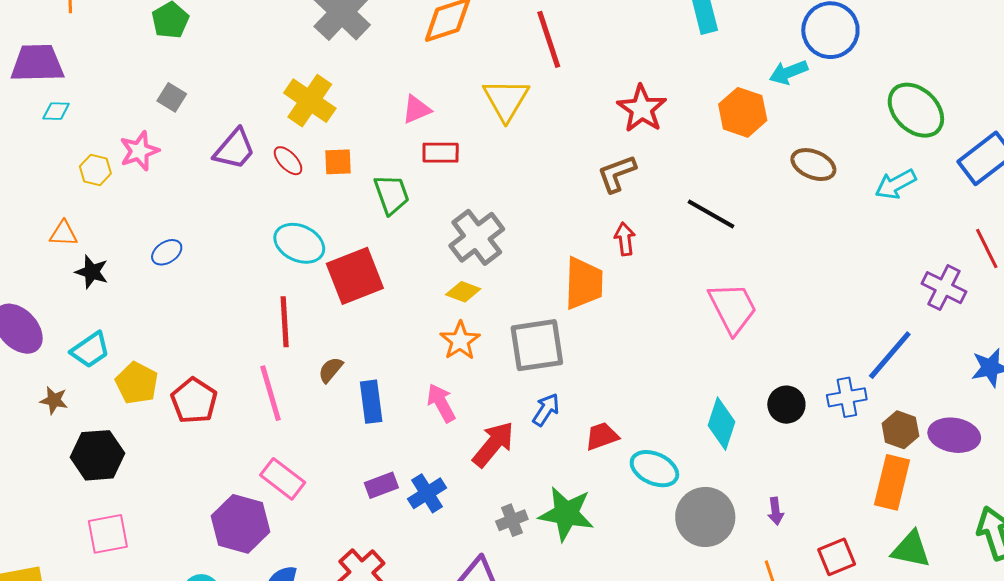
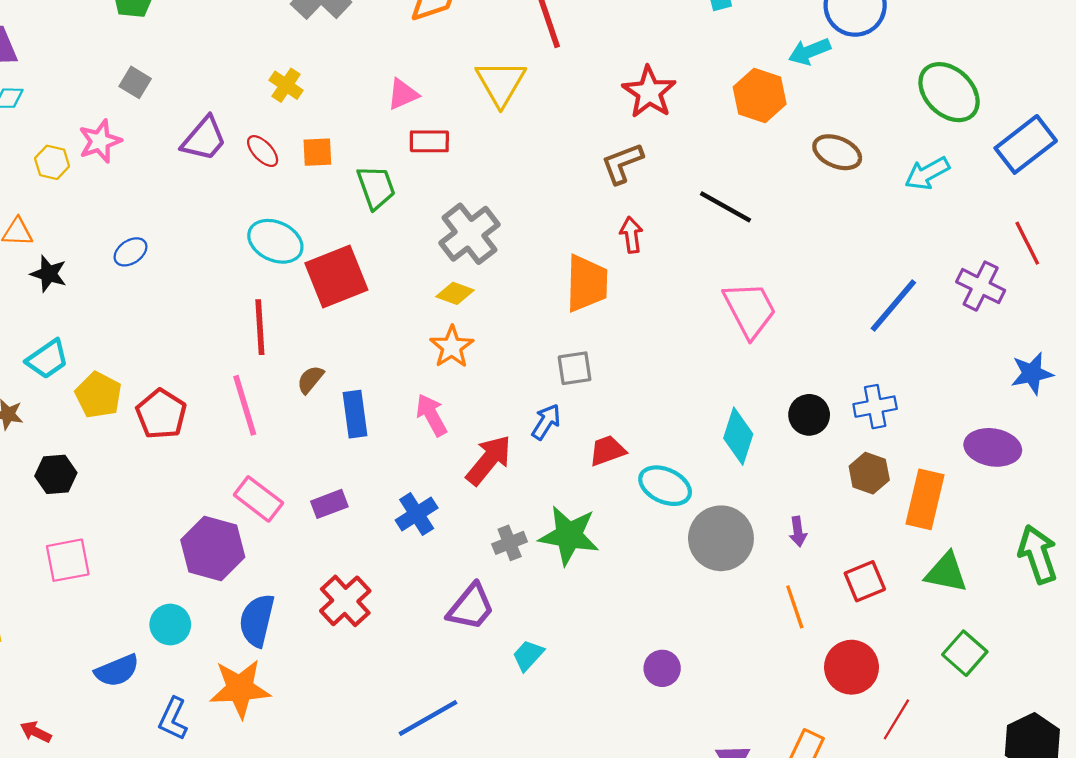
yellow cross: (310, 101) -> (286, 85), size x0.6
gray square: (537, 345) -> (575, 368), moved, size x0.6
blue line: (890, 355) -> (893, 306), moved
brown hexagon: (900, 430) -> (869, 473), moved
black hexagon: (97, 455) -> (56, 474), size x0.7
purple rectangle: (381, 485) -> (329, 504), moved

